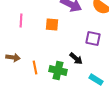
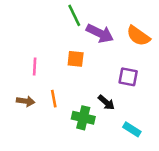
pink line: (21, 21) -> (35, 67), moved
orange line: (35, 68) -> (54, 99), moved

